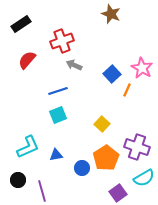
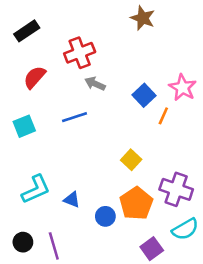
cyan square: (58, 115) -> (24, 126), moved
blue triangle: (56, 155) -> (72, 200), turned 32
black circle: (18, 180) -> (23, 242), moved

